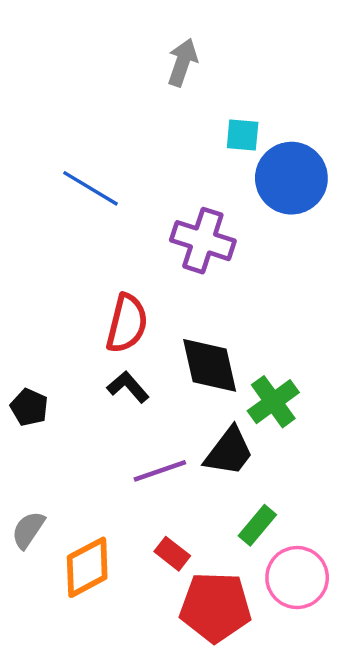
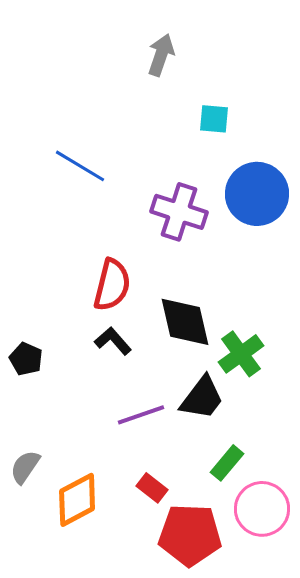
blue circle: (291, 178) -> (257, 194), moved

